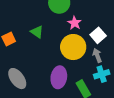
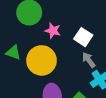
yellow circle: (73, 47) -> (42, 60), moved

